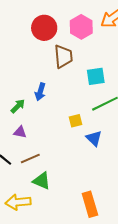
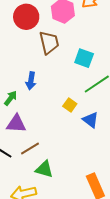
cyan square: (96, 76) -> (84, 58), turned 36
yellow square: (75, 121) -> (70, 105), turned -32
purple triangle: (20, 132) -> (16, 124), size x1.5

